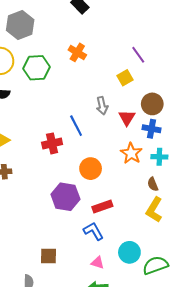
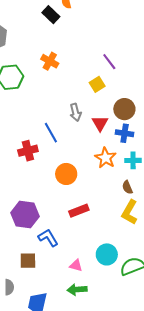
purple hexagon: (65, 197) -> (25, 215), moved
blue L-shape: (93, 231) -> (48, 238), moved

